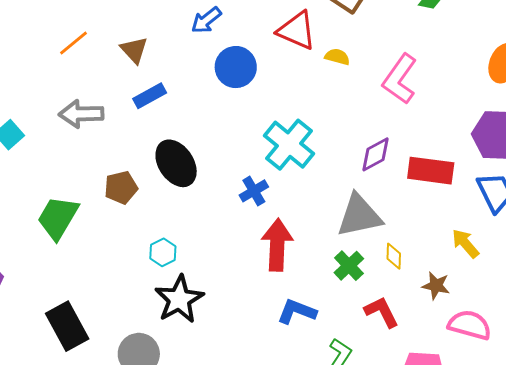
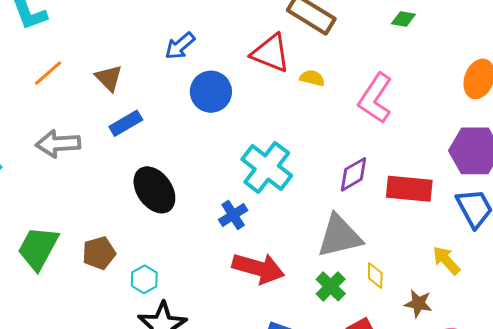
brown pentagon: (121, 188) -> (99, 253), moved
red arrow: (277, 245) -> (258, 268), turned 105

